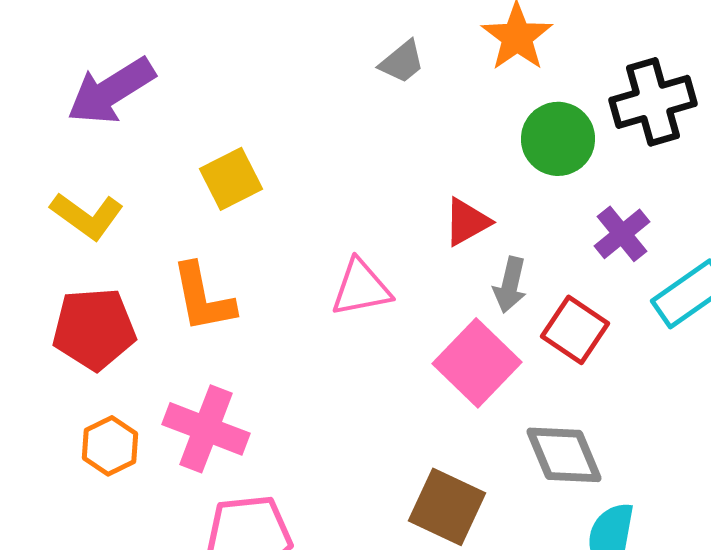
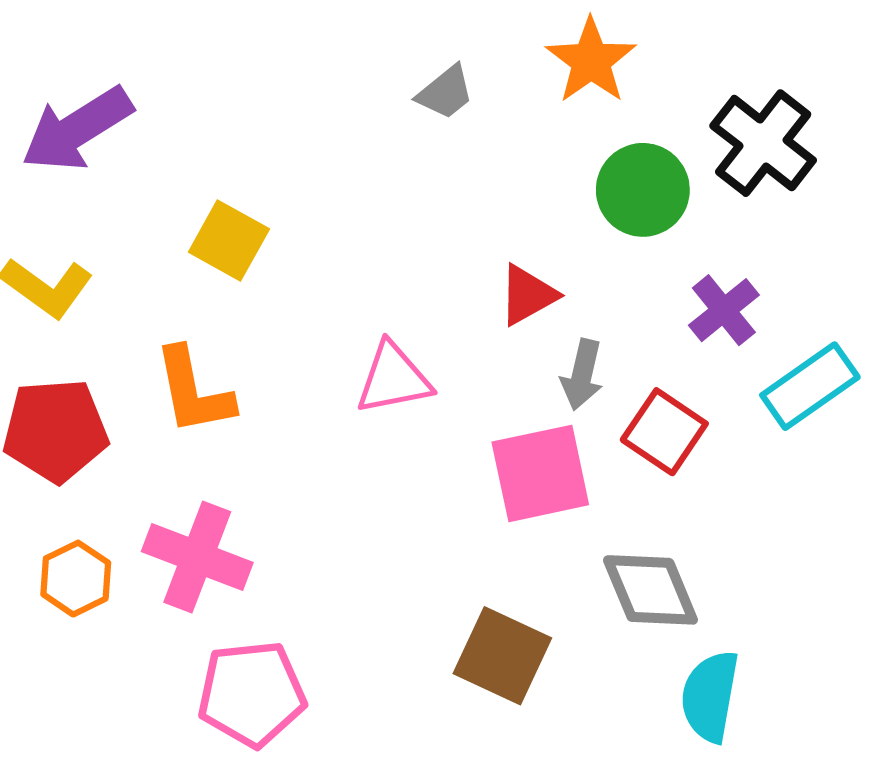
black cross: (653, 102) -> (763, 143), turned -36
yellow square: (231, 179) -> (229, 241), turned -34
pink square: (477, 363) -> (540, 473), turned 34

